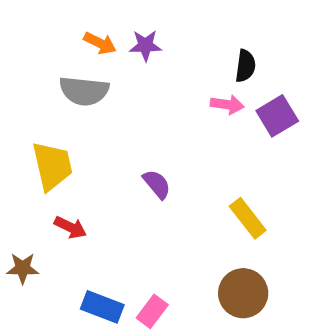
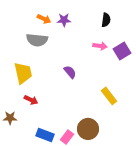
black semicircle: (245, 66) -> (106, 20), moved
purple semicircle: (157, 184) -> (70, 72), moved
brown circle: (243, 293) -> (88, 129), moved

